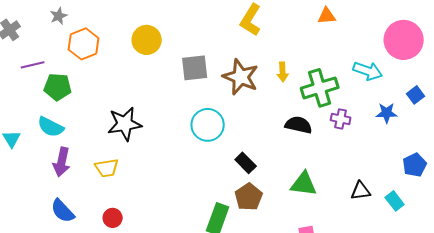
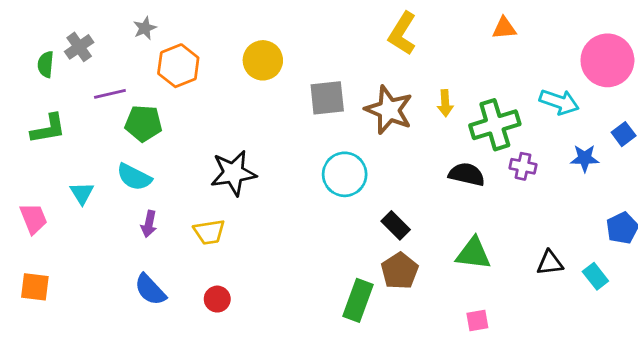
purple arrow: (62, 162) -> (149, 224), size x0.7

